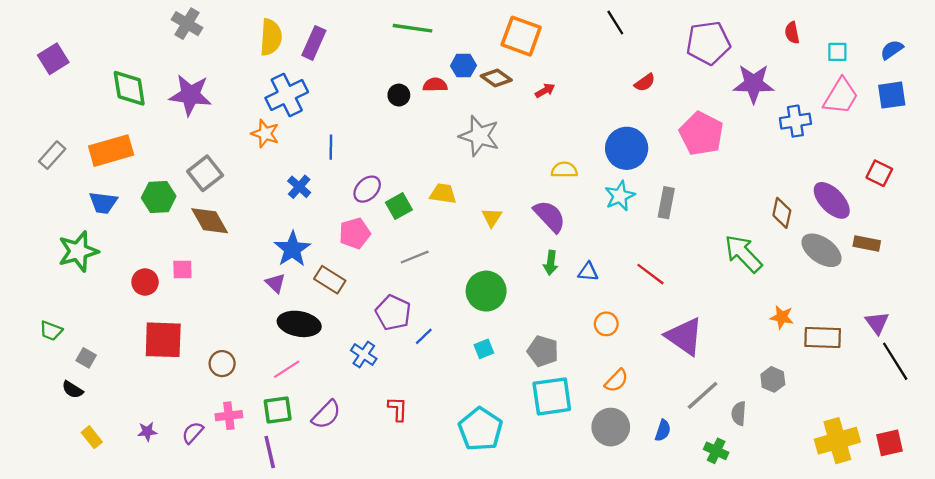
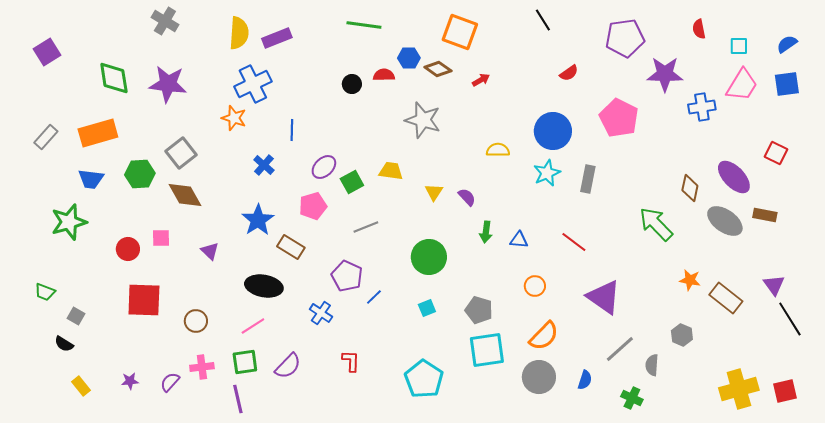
purple rectangle: (314, 43) -> (277, 38), turned 44
purple semicircle: (550, 216) -> (467, 197), moved, size x0.6
purple triangle: (275, 283) -> (210, 251), moved
brown rectangle: (823, 338) -> (726, 298), turned 36
orange semicircle: (616, 381) -> (544, 336), size x1.4

